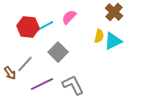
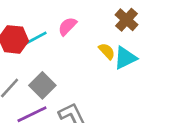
yellow semicircle: (99, 36) -> (107, 51), turned -56
gray square: (58, 52) -> (42, 85), moved

